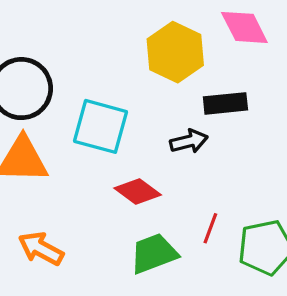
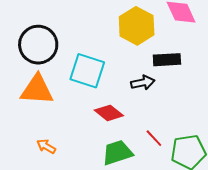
red line: (210, 228) -> (154, 138), turned -66
orange arrow: (41, 249) -> (46, 146), size x0.7

